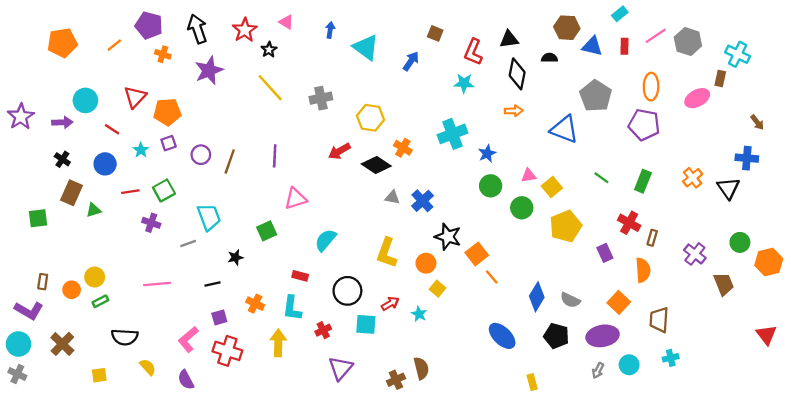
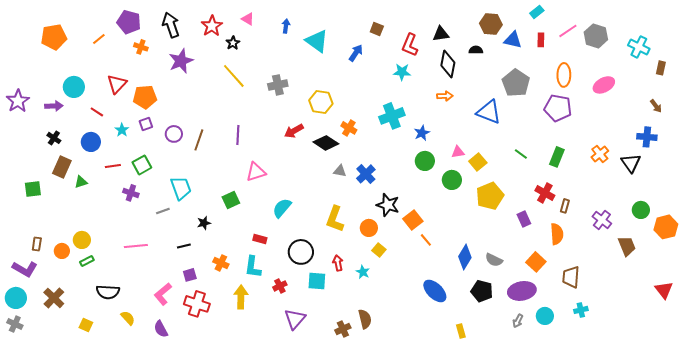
brown rectangle: (720, 78) -> (661, 68), moved
red arrow: (390, 304) -> (338, 263), turned -70
yellow square: (99, 375) -> (86, 325), turned 32

